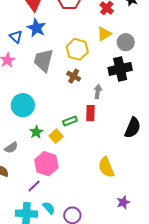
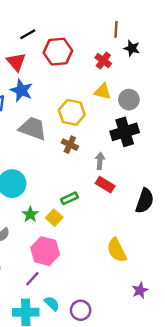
yellow triangle: (104, 34) -> (103, 92), turned 49
gray trapezoid: (43, 60) -> (33, 128), turned 100
red rectangle: (90, 113) -> (105, 185), moved, turned -56

